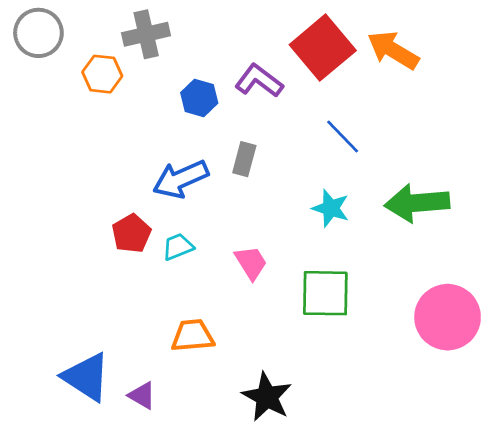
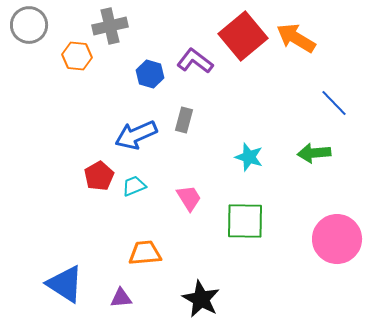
blue line: (343, 136) -> (334, 103), moved
green arrow: (417, 203) -> (314, 153), size x0.7
purple triangle: (142, 395) -> (121, 298), moved, turned -35

